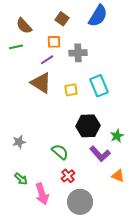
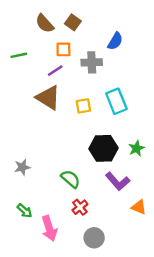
blue semicircle: (98, 16) -> (115, 41), moved, size x0.7
brown semicircle: (24, 26) -> (45, 24), moved
green star: (117, 136) -> (136, 148), moved
gray circle: (80, 202) -> (94, 238), size x0.7

